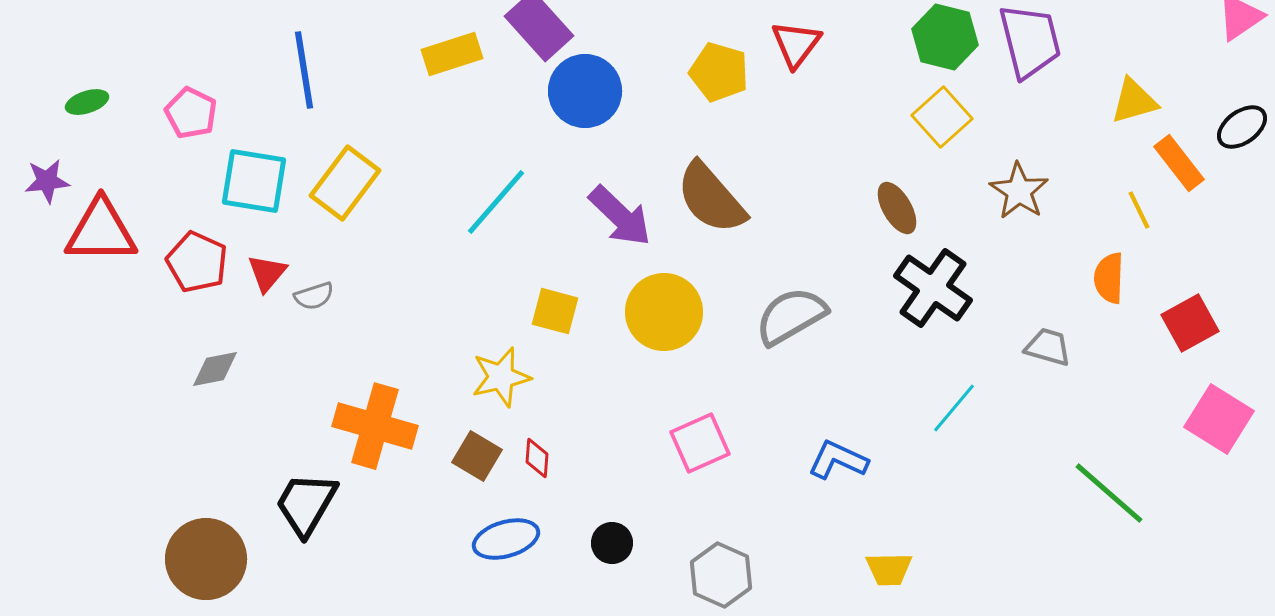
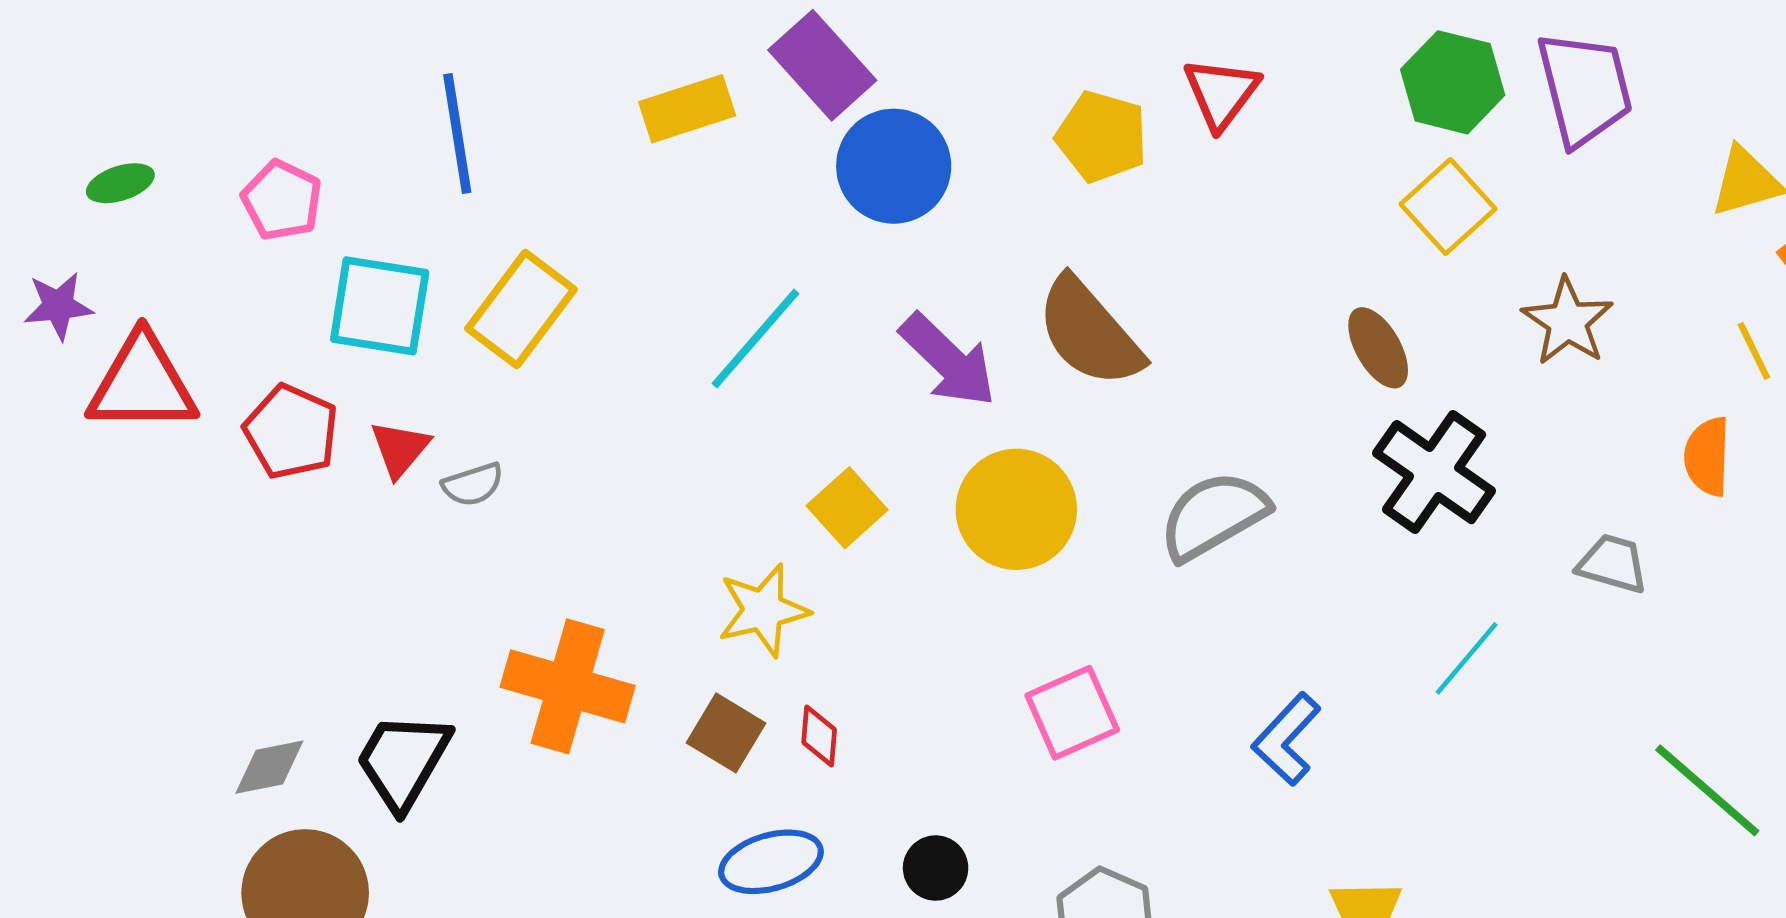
yellow square: (555, 311) -> (847, 508), turned 33
gray diamond: (215, 369) -> (269, 767), moved
blue L-shape: (838, 460) -> (1287, 739), turned -72
black trapezoid: (306, 504) -> (403, 761), moved

